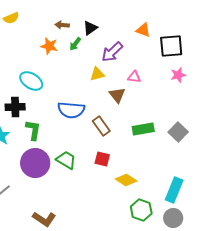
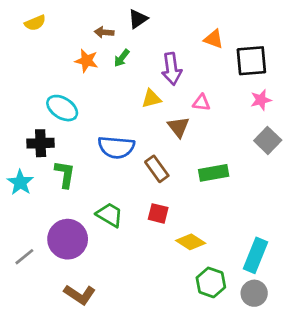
black triangle: (90, 28) -> (138, 19), moved
purple arrow: (112, 52) -> (172, 69), turned -55
gray square: (178, 132) -> (268, 140), moved
purple circle: (35, 163) -> (68, 239), moved

